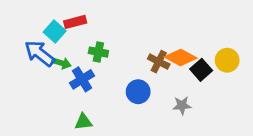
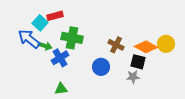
green cross: (98, 52) -> (72, 38), size x1.5
orange diamond: (181, 57) -> (146, 47), moved
black square: (201, 70) -> (138, 62), moved, turned -35

